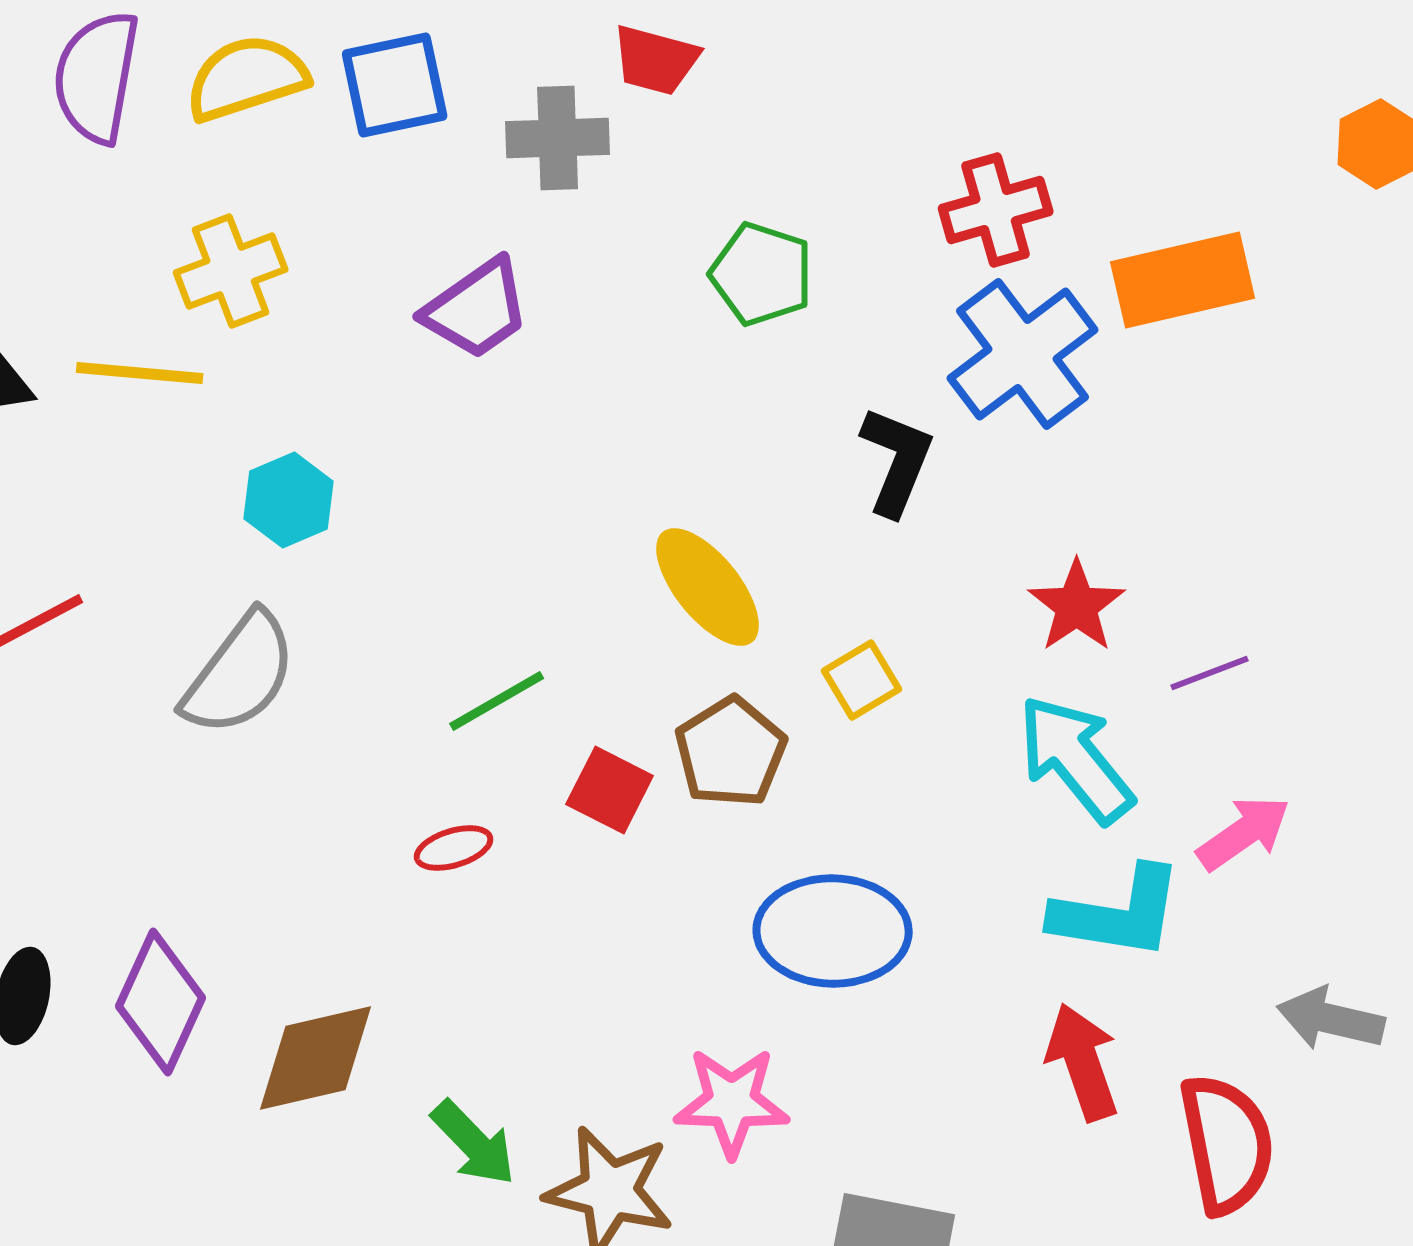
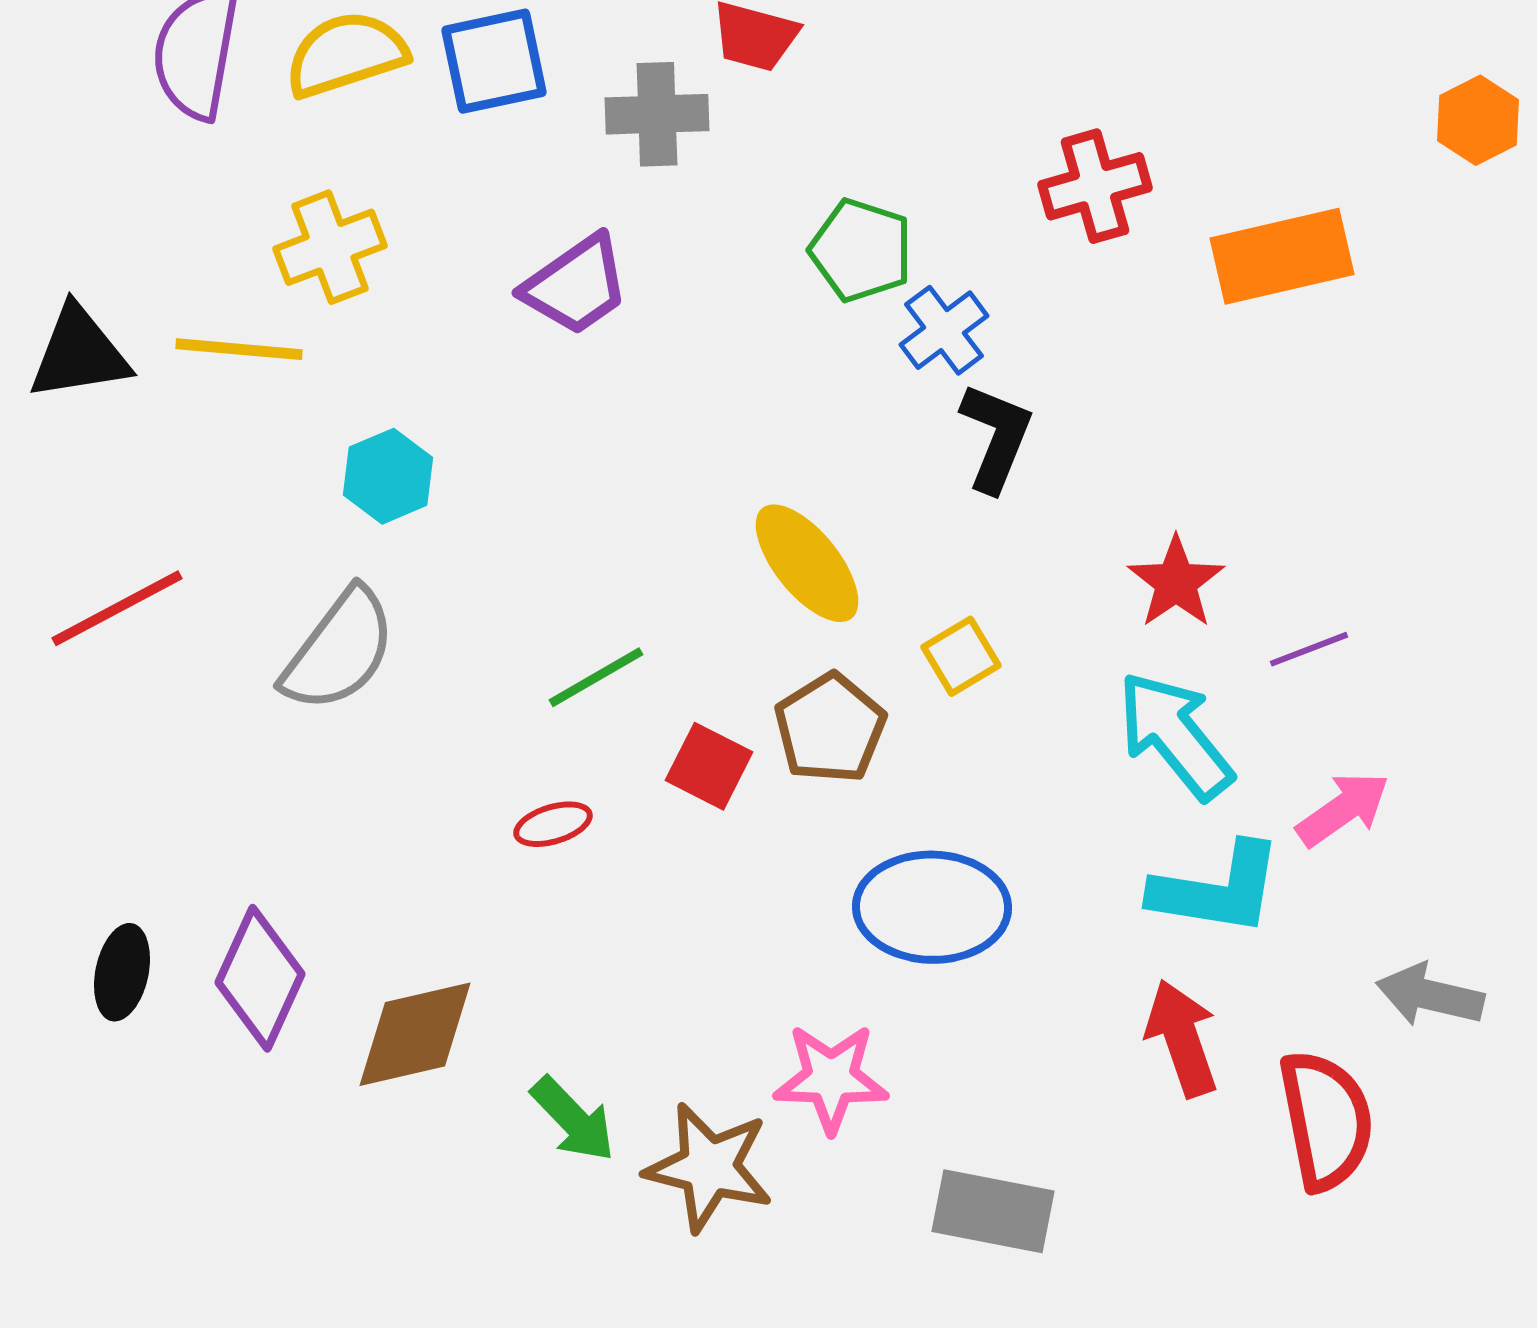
blue cross: (1023, 354) -> (944, 330), moved, size x0.6

